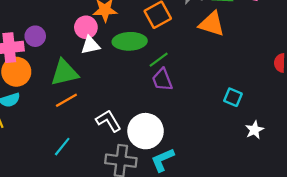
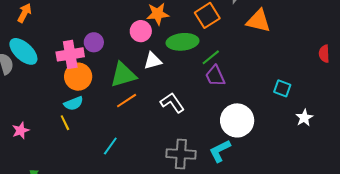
white triangle: (90, 45) -> (153, 61), moved
white L-shape: (108, 121) -> (172, 103), moved
white circle: (146, 131) -> (237, 120), moved
cyan line: (62, 147) -> (110, 146), moved

